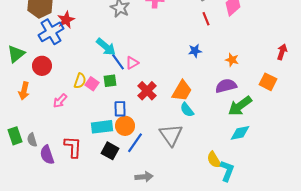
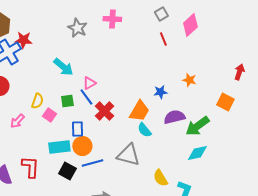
red star: (66, 20) -> (23, 40), turned 30
blue star: (195, 51) -> (160, 92), moved
blue line: (118, 62) -> (86, 97), moved
pink square: (92, 84) -> (49, 115), moved
purple semicircle: (226, 86) -> (174, 117), moved
gray triangle: (171, 135) -> (128, 155), turned -40
blue line: (135, 143) -> (92, 163), turned 40
yellow semicircle: (214, 160) -> (160, 178), moved

